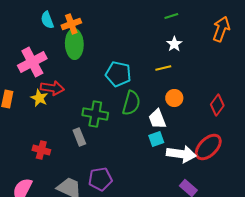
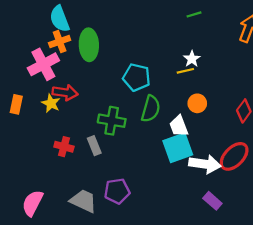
cyan semicircle: (47, 20) -> (60, 19), size x1.4
orange cross: (71, 24) -> (60, 42), moved
white star: (174, 44) -> (192, 59), moved
cyan square: (156, 139) -> (178, 148), size x1.8
red cross: (41, 150) -> (64, 147), moved

